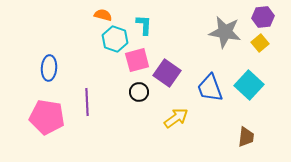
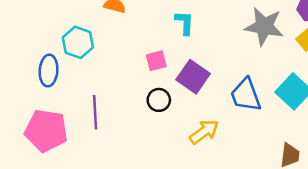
cyan L-shape: (144, 25) -> (185, 23), moved
cyan hexagon: (115, 39) -> (78, 42), moved
pink square: (137, 60) -> (156, 61), size x0.7

